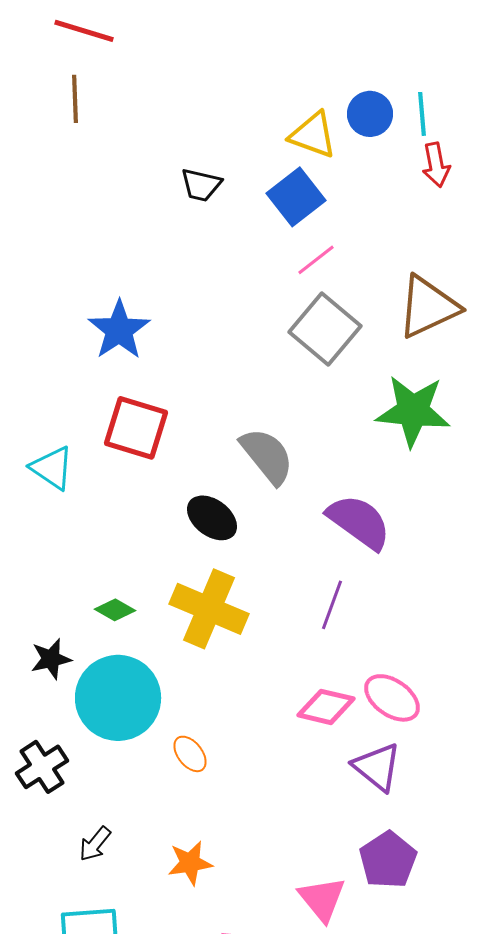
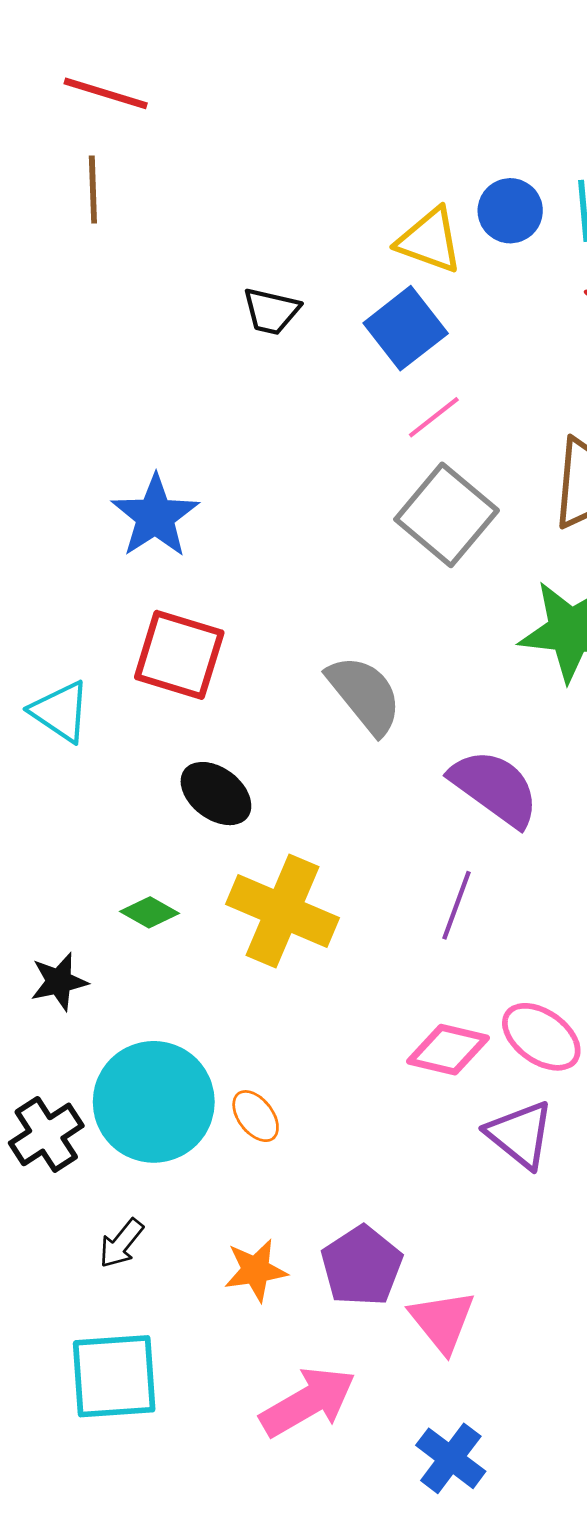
black ellipse: (212, 518) -> (216, 794), moved
cyan circle: (118, 698) -> (154, 1102), moved
purple pentagon: (388, 860) -> (362, 1266), moved

